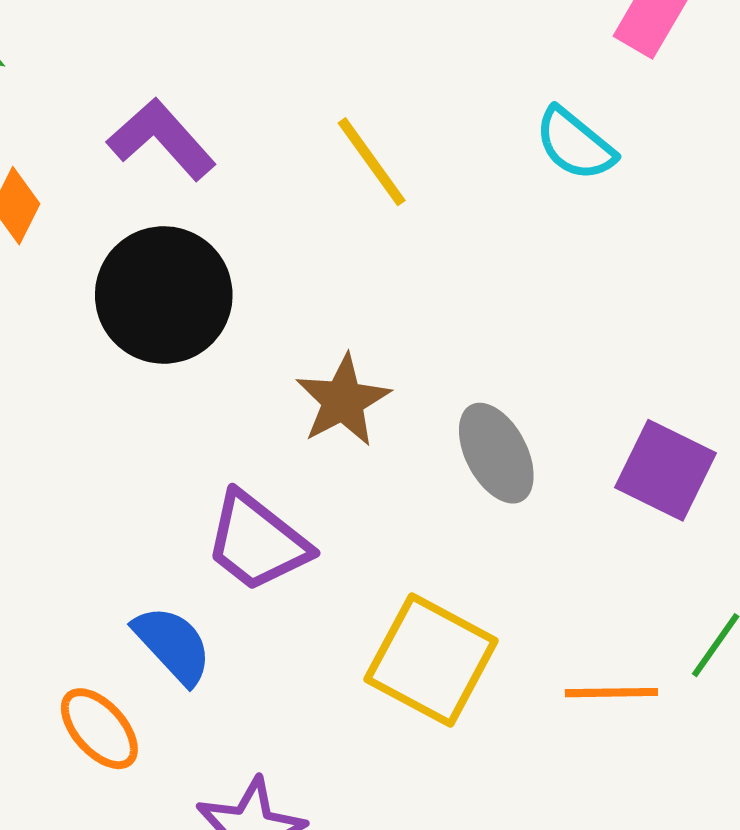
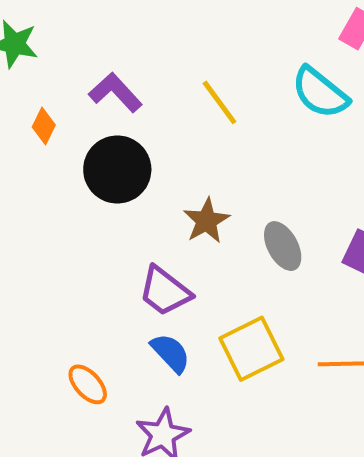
cyan semicircle: (575, 144) -> (320, 93), size x1.4
blue semicircle: (173, 645) -> (171, 353), moved
yellow square: (431, 660) -> (251, 349), turned 36

